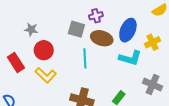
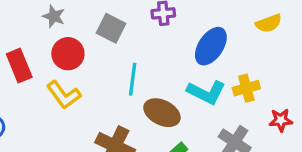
gray square: (76, 29) -> (111, 28), moved
brown ellipse: (102, 38) -> (162, 113), moved
yellow cross: (153, 42) -> (246, 88), moved

